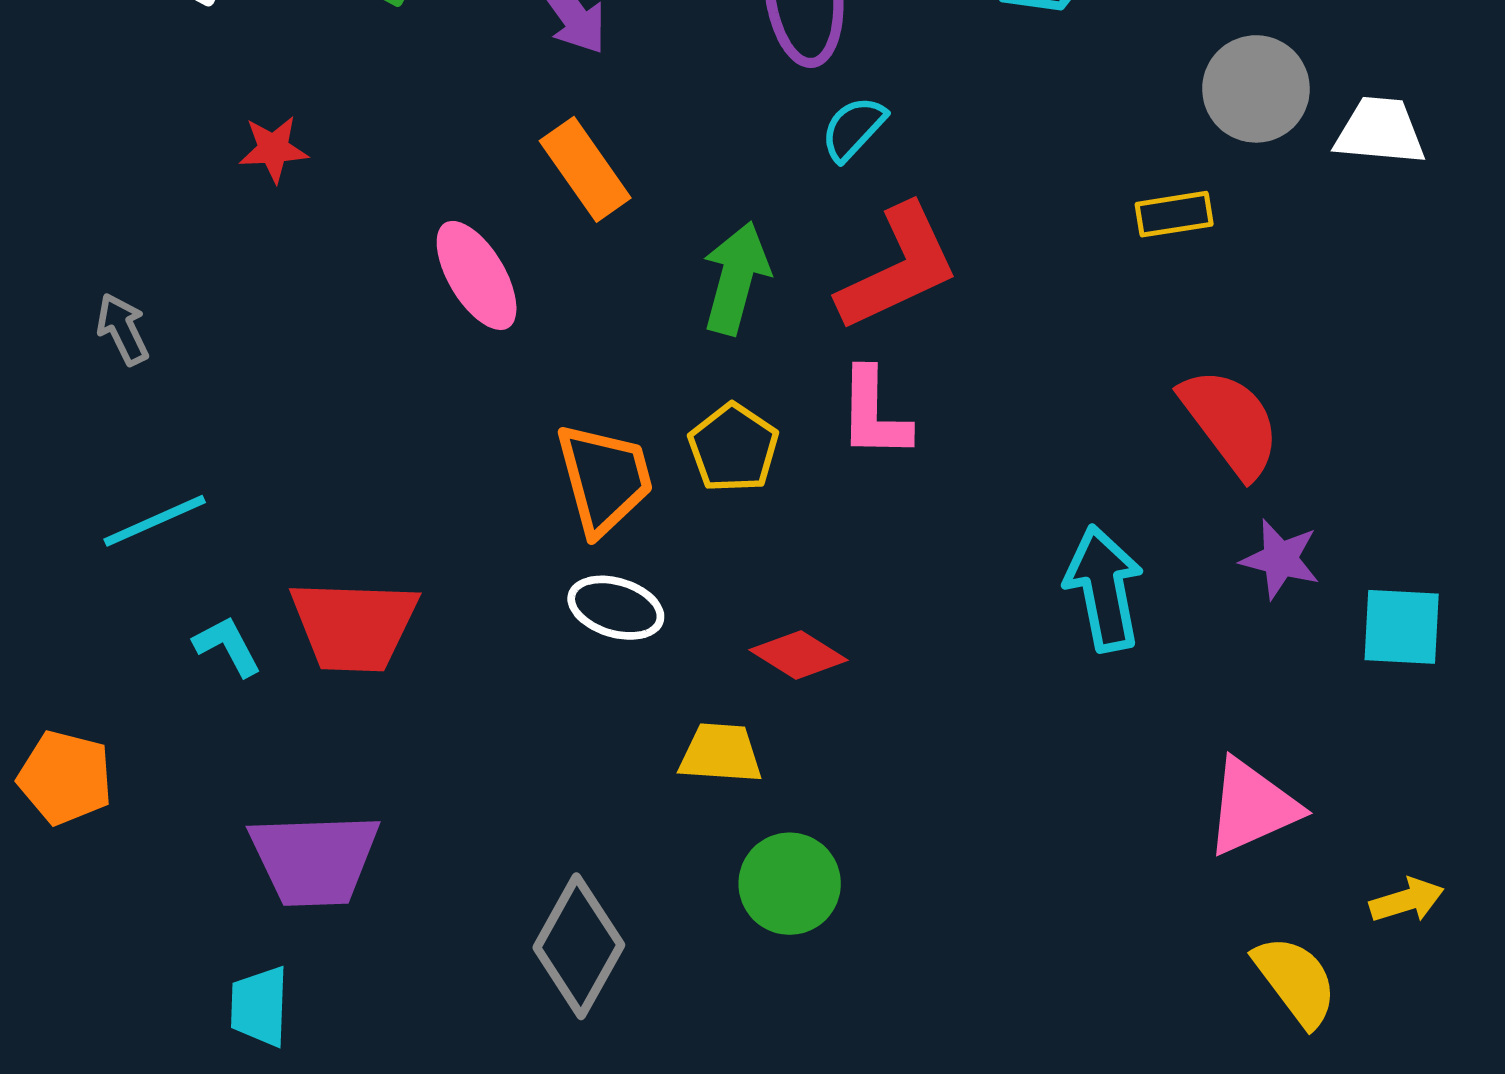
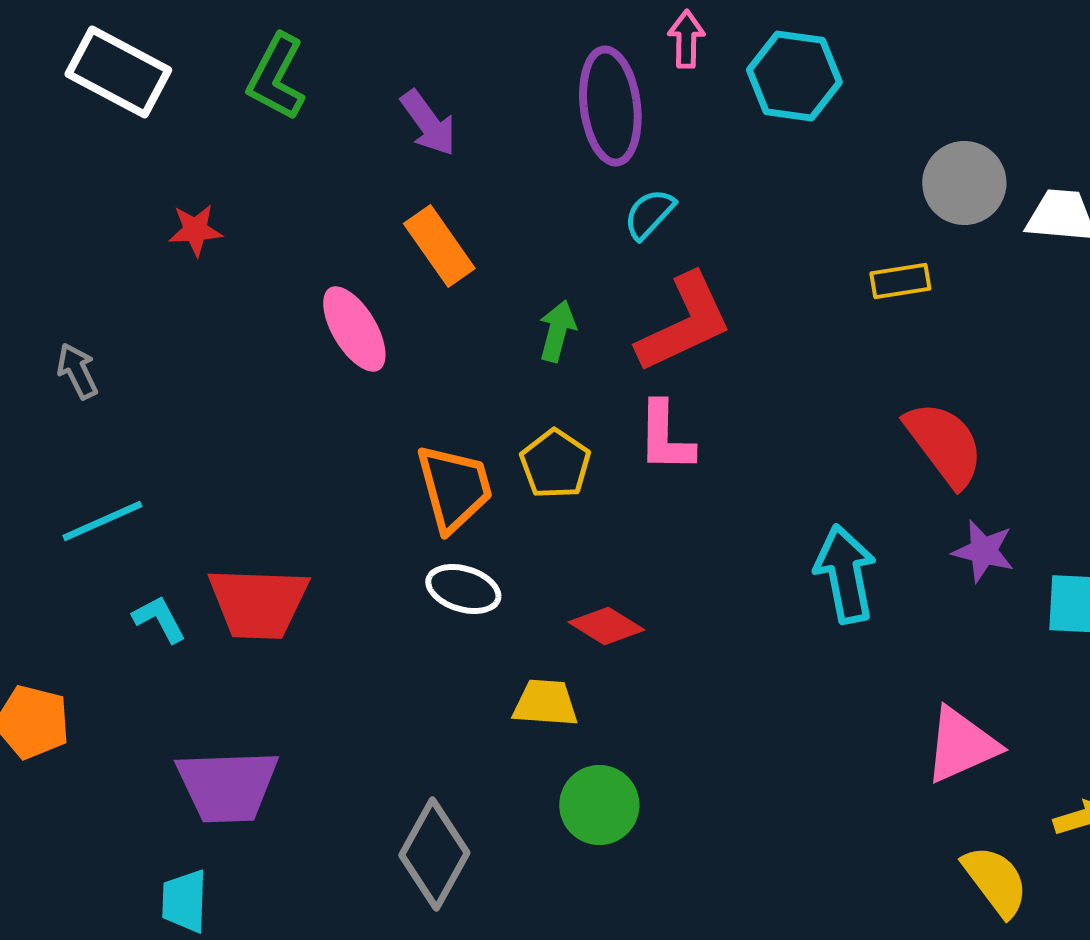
green arrow: (736, 278) -> (557, 331), size x0.7

